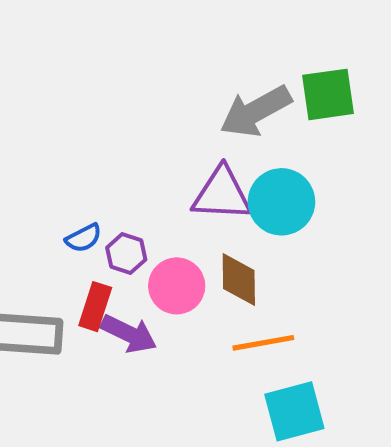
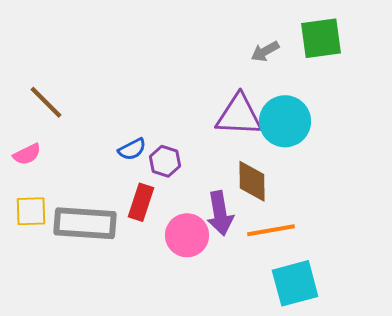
gray arrow: (256, 111) -> (265, 51), size x0.5
pink circle: (177, 286) -> (187, 235), moved
purple arrow: (129, 334) -> (220, 213), moved, turned 54

